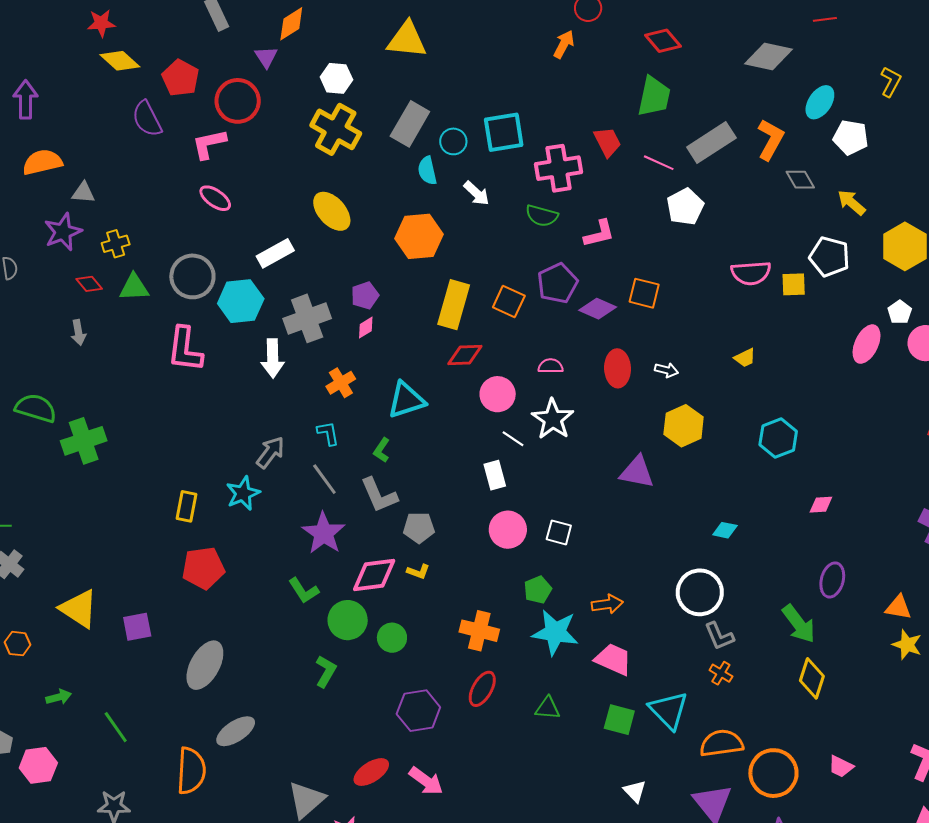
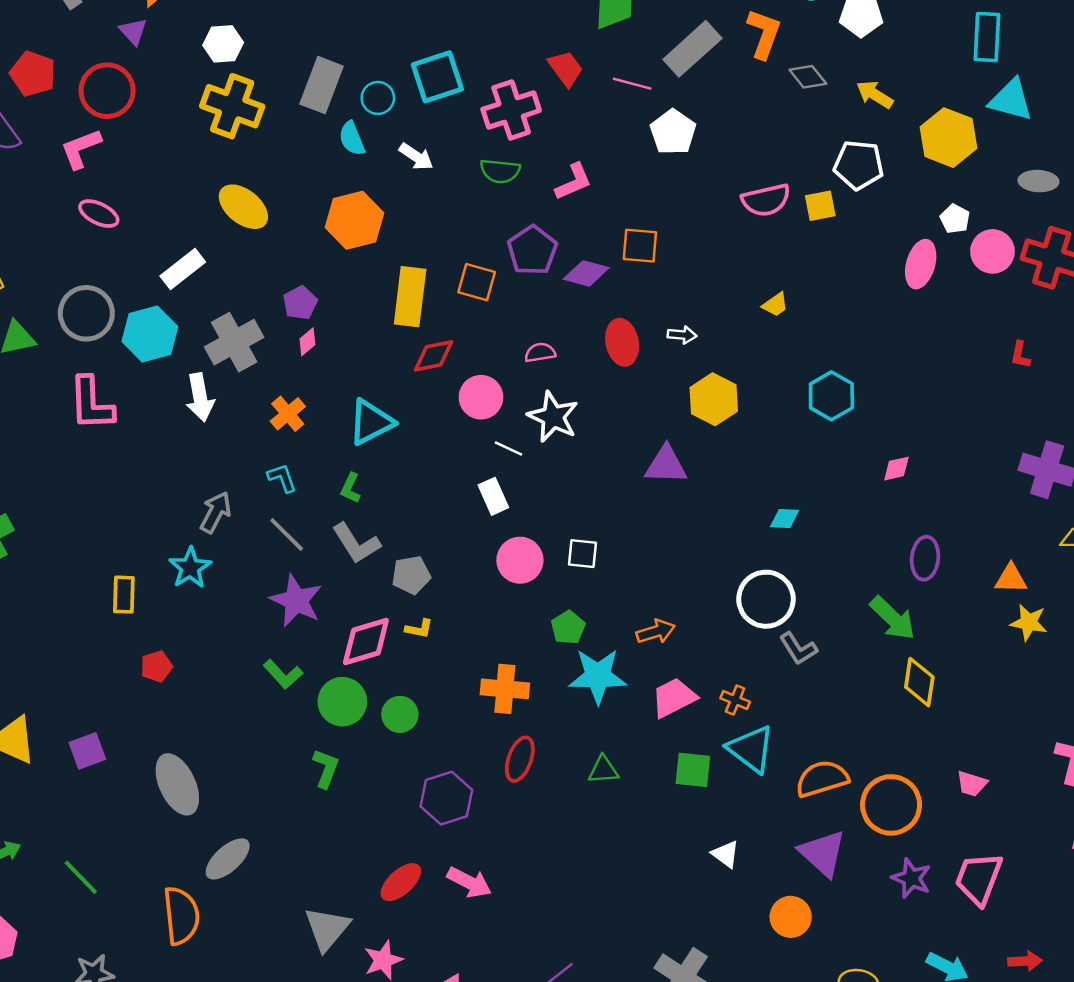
red pentagon: (203, 568) -> (156, 666), size x0.6
pink trapezoid: (613, 659) -> (674, 698), turned -42
gray ellipse: (205, 665) -> (177, 784), turned -45
orange cross: (721, 673) -> (735, 700), moved

